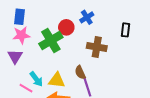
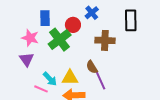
blue rectangle: (19, 17) -> (45, 18), moved
black rectangle: (125, 30) -> (131, 20), size x1.5
pink star: (21, 35) -> (30, 38), turned 30

